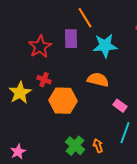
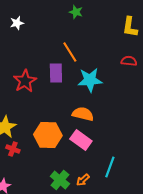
red cross: (44, 80) -> (13, 149), moved
pink rectangle: (120, 106) -> (81, 140), moved, size x1.5
orange arrow: (98, 146) -> (83, 180), turned -112

